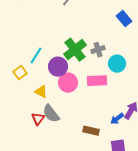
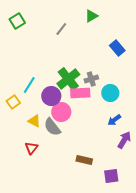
pink rectangle: (97, 81) -> (80, 93), moved
gray semicircle: (51, 114) -> (52, 127), moved
blue arrow: (117, 119) -> (114, 120), moved

